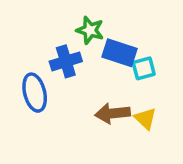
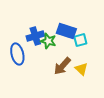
green star: (90, 30) -> (48, 41), moved
brown arrow: (113, 113) -> (62, 66), turned -42

